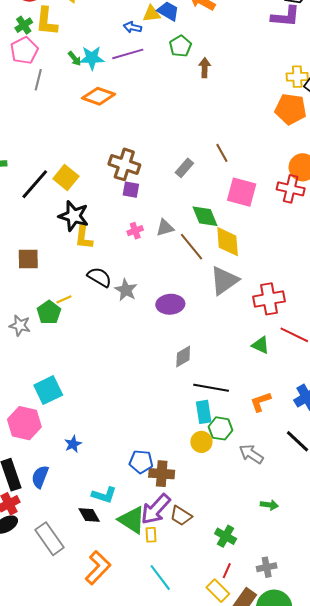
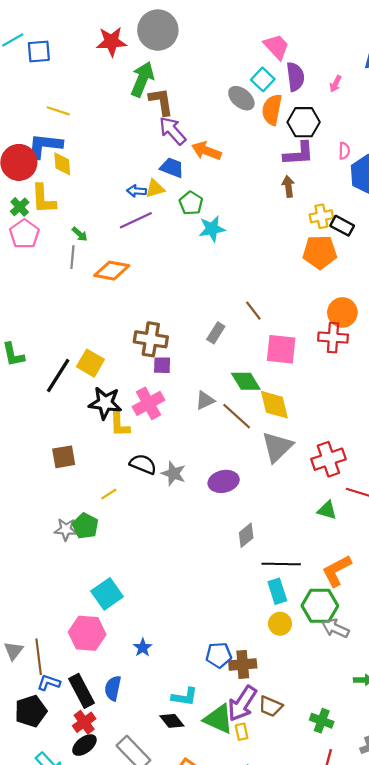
yellow triangle: (152, 14) -> (155, 188), moved
cyan star: (92, 58) -> (212, 229), moved
brown arrow: (205, 68) -> (288, 186), moved
gray line: (38, 80) -> (72, 257), moved
pink cross: (135, 231) -> (149, 403), moved, size x1.8
green pentagon: (49, 312) -> (85, 526), moved
orange L-shape: (261, 402) -> (337, 571), size x1.4
green hexagon: (221, 428) -> (320, 606), moved, size x1.4

